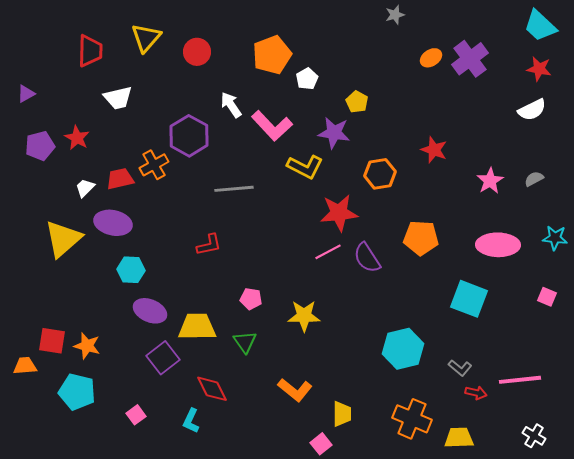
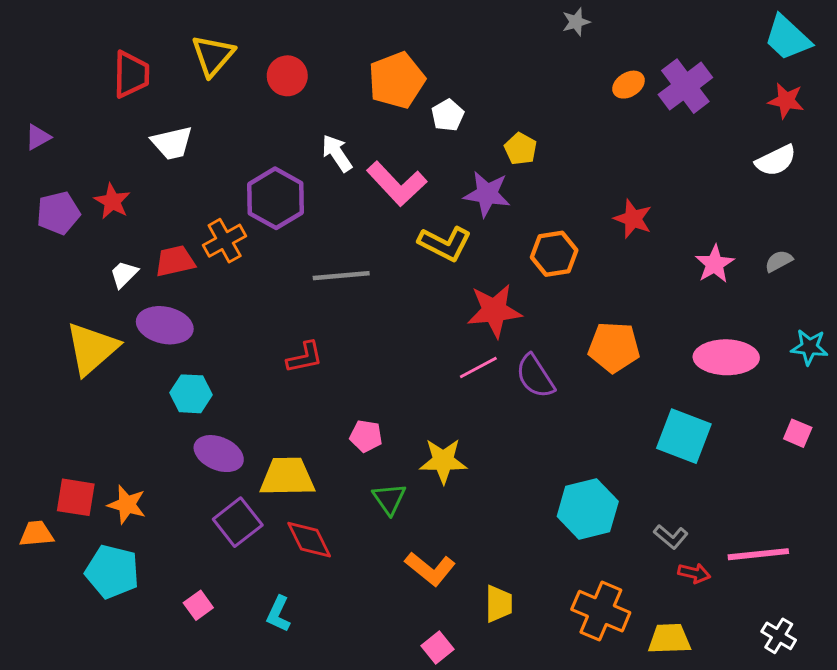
green triangle: (245, 342) -> (389, 499), moved
red diamond: (212, 389) -> (309, 540), moved
pink square: (321, 444) -> (437, 648), moved

